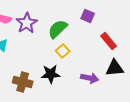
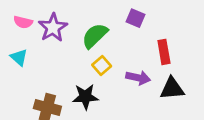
red rectangle: (109, 41) -> (164, 52), turned 30
purple arrow: (90, 78) -> (138, 78), moved

